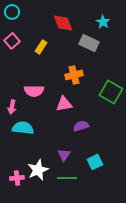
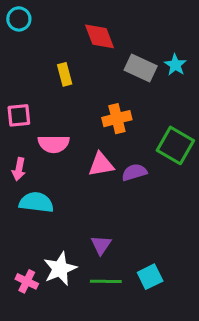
cyan star: (103, 22) -> (175, 65), moved
pink square: (12, 41) -> (19, 115), moved, turned 35
yellow rectangle: (41, 47) -> (65, 74), turned -48
purple semicircle: (81, 126) -> (134, 172), moved
cyan square: (95, 162) -> (150, 277), moved
pink cross: (17, 178) -> (27, 281), turned 32

